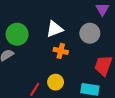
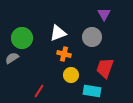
yellow circle: (56, 82) -> (71, 75), moved

